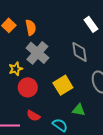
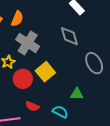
orange semicircle: (31, 27) -> (17, 19), turned 42
yellow square: (63, 85) -> (45, 72), moved

